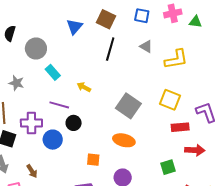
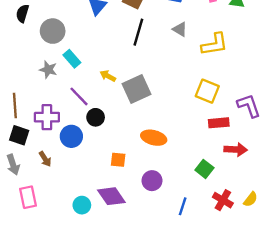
gray star: (16, 83) -> (48, 70), moved
purple line: (59, 105) -> (79, 96), turned 30
gray square: (128, 106) -> (136, 89), moved, turned 30
green square: (168, 167) -> (204, 169), turned -35
brown arrow: (32, 171) -> (45, 159), moved

